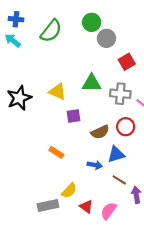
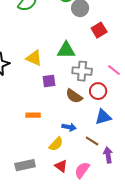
gray cross: (120, 94) -> (82, 71), moved
brown semicircle: (100, 132) -> (74, 96), turned 60
orange rectangle: (56, 152) -> (33, 115), turned -32
blue triangle: (116, 154) -> (103, 117), moved
yellow semicircle: (69, 191) -> (56, 144), moved

